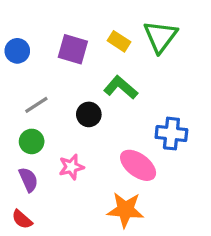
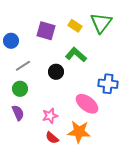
blue circle: (17, 51) -> (11, 41), moved
pink star: (71, 167) -> (50, 116), moved
red semicircle: (22, 219) -> (52, 138), moved

